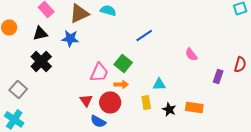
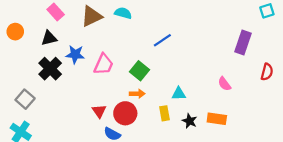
blue star: (70, 38) -> (75, 54), moved
pink semicircle: (191, 54) -> (224, 84), moved
pink trapezoid: (99, 72) -> (103, 64), moved
purple rectangle: (218, 76) -> (243, 42), moved, size x1.5

